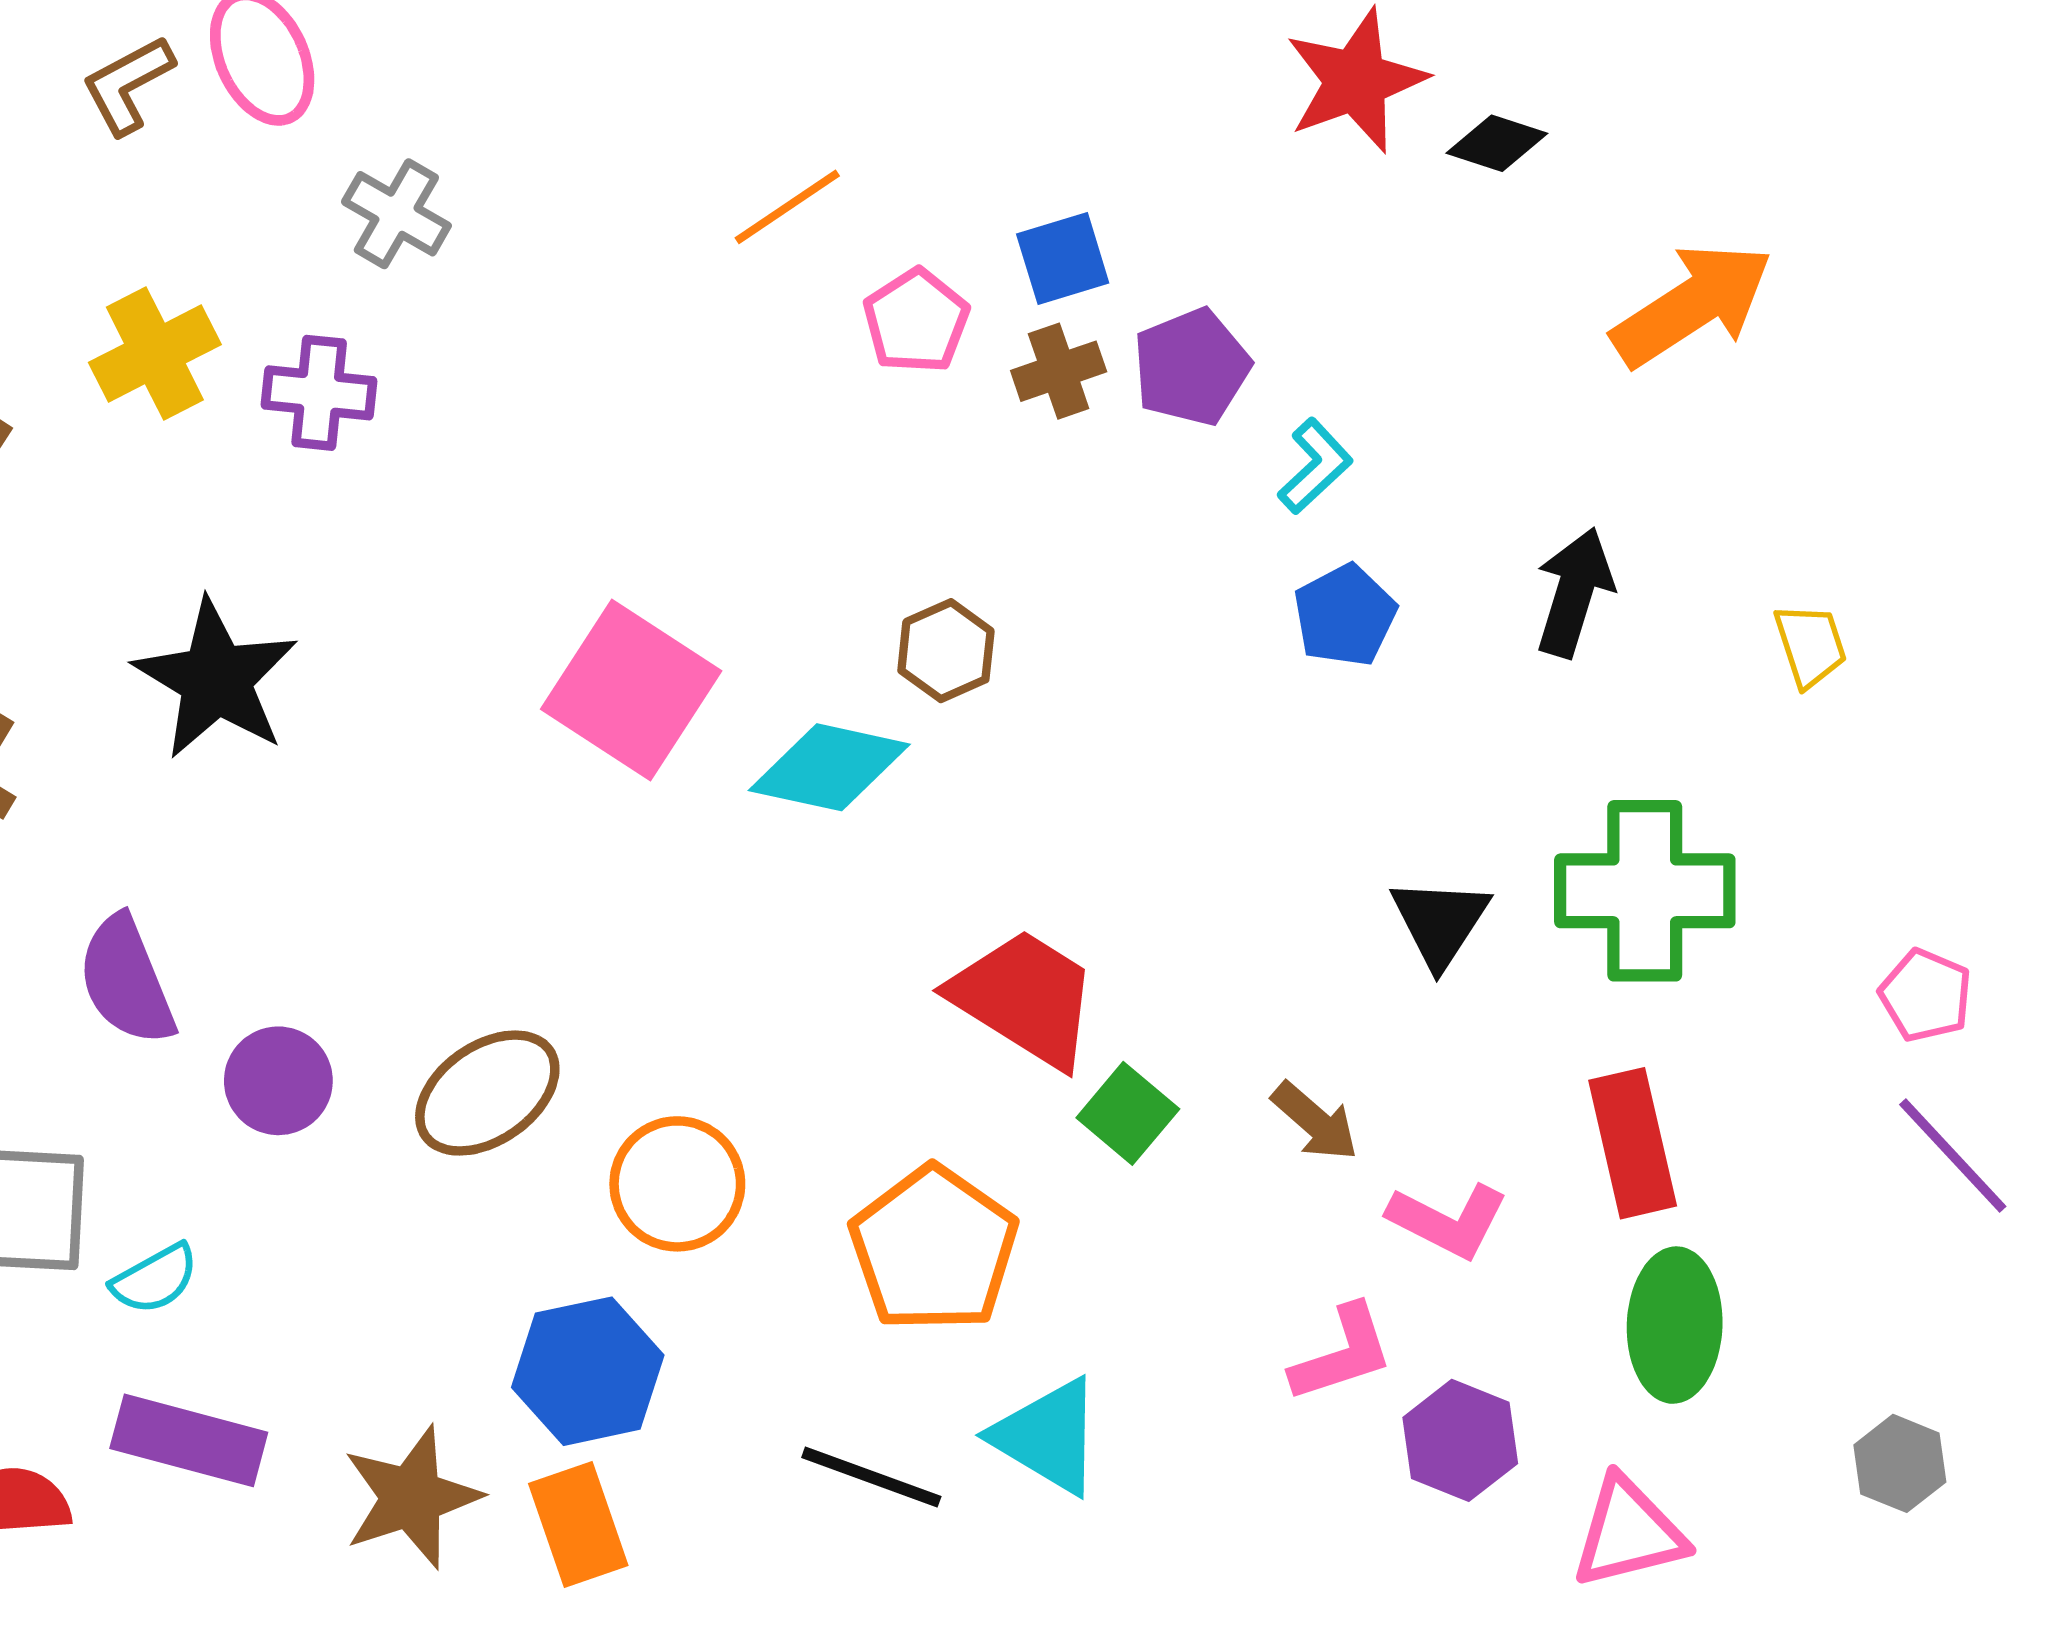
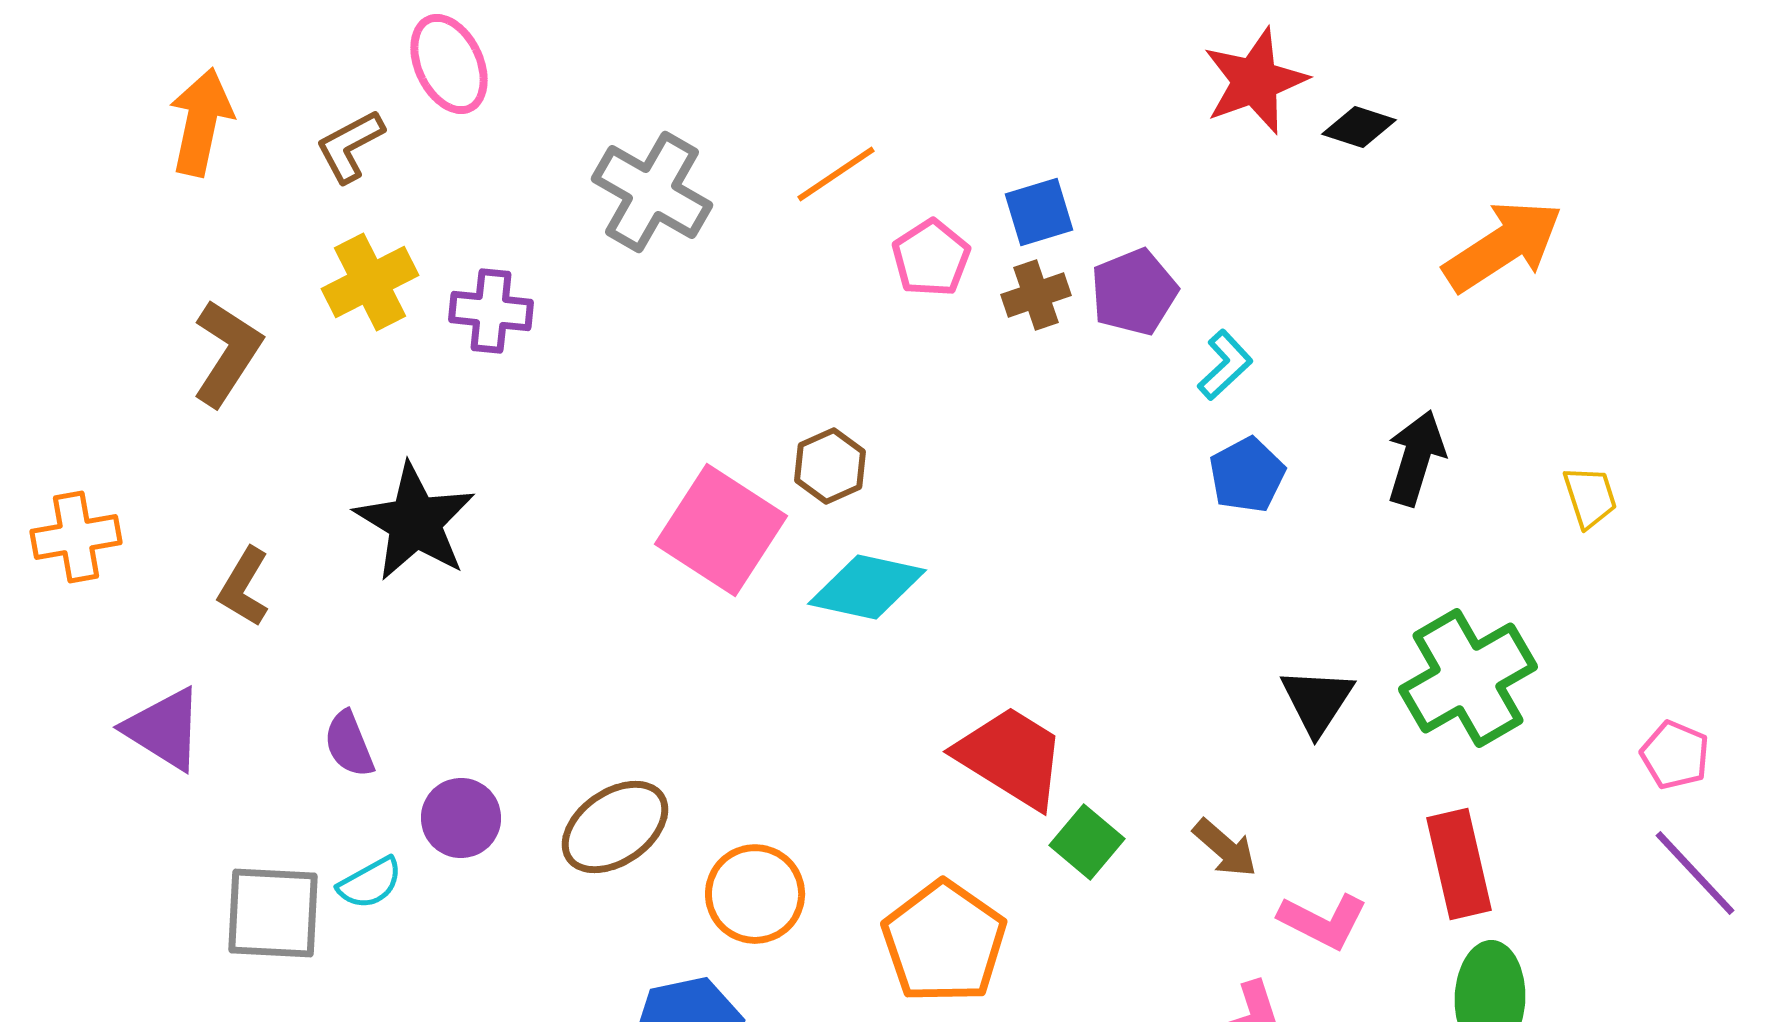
brown L-shape: (128, 85) -> (350, 146), moved
gray cross: (396, 214) -> (652, 192), moved, size x1.5
brown hexagon: (946, 651) -> (830, 466), moved
green cross: (1645, 891) -> (1468, 678), turned -30
purple semicircle: (126, 980) -> (349, 744), size x0.7
cyan semicircle: (155, 1279) -> (370, 883), moved

